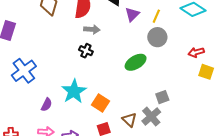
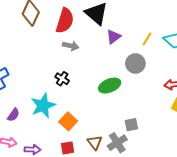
yellow line: (156, 16) -> (147, 39), moved
black cross: (86, 51) -> (62, 79), moved

